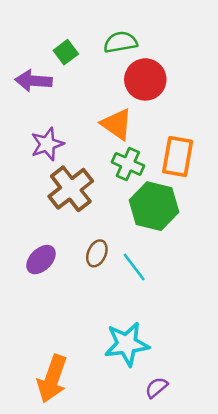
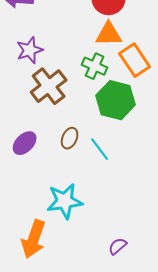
orange triangle: (117, 124) -> (109, 34), moved, turned -36
orange rectangle: (178, 156) -> (135, 60), turned -44
cyan star: (127, 344) -> (65, 201), moved

